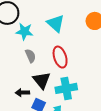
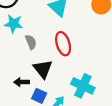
cyan star: (24, 31) -> (14, 24), moved
cyan cross: (66, 88) -> (83, 86), moved, turned 35

